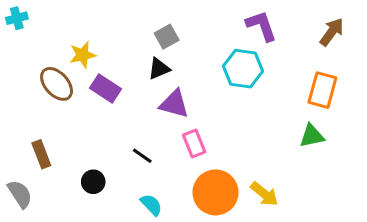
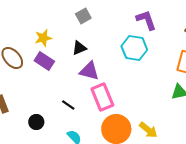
gray square: (167, 37) -> (83, 16), moved
yellow star: (83, 55) -> (43, 38), moved
pink rectangle: (194, 144) -> (102, 97), size x1.5

